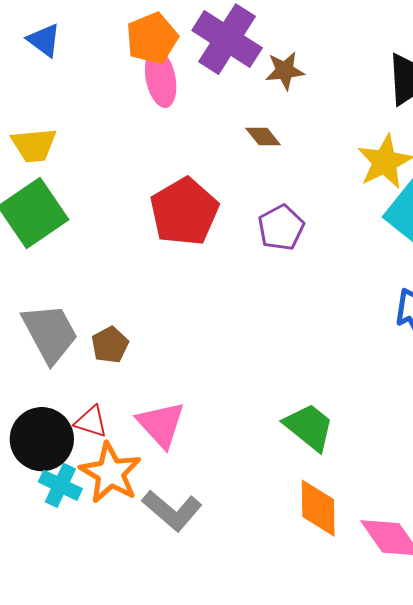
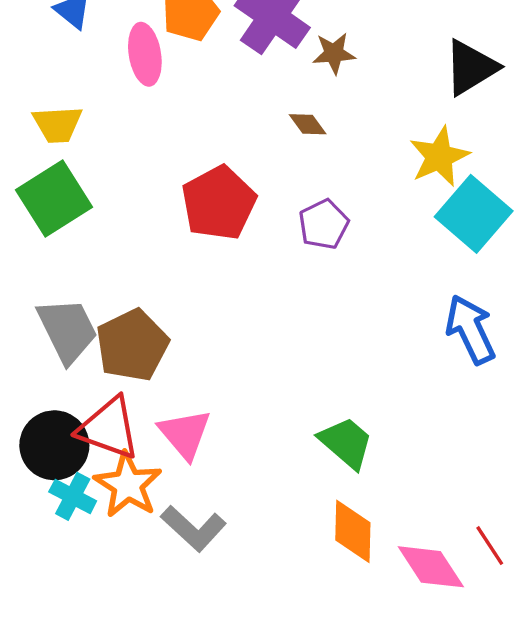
pink ellipse: (161, 78) -> (145, 54), moved
brown pentagon: (110, 345) -> (132, 345), size x1.8
red triangle: (91, 422) -> (109, 428), size x1.8

